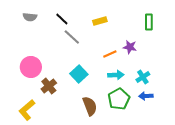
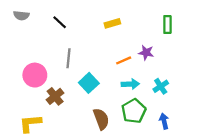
gray semicircle: (30, 17) -> (21, 15), moved
black line: (62, 19) -> (60, 22), moved
gray line: (72, 37) -> (69, 58), moved, turned 54
blue arrow: (146, 96) -> (164, 121), moved, turned 80
yellow L-shape: (27, 110) -> (30, 123), turned 35

